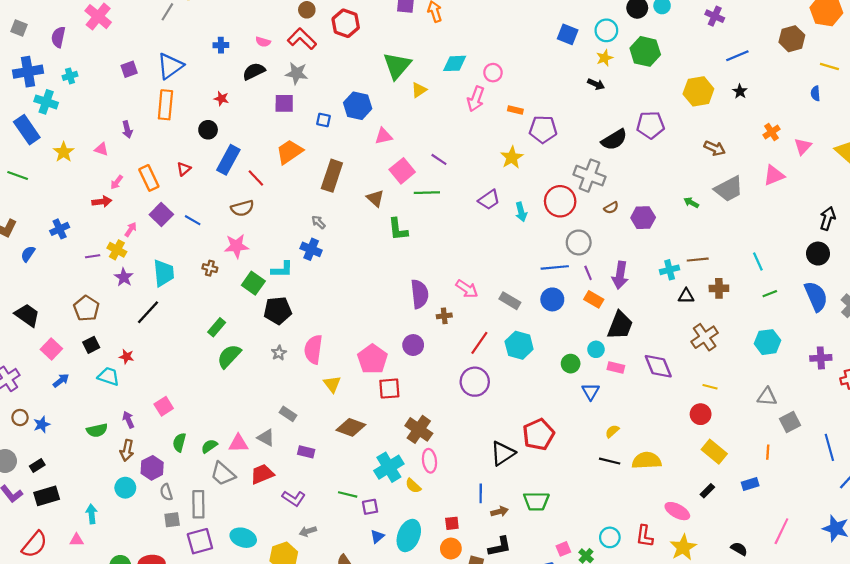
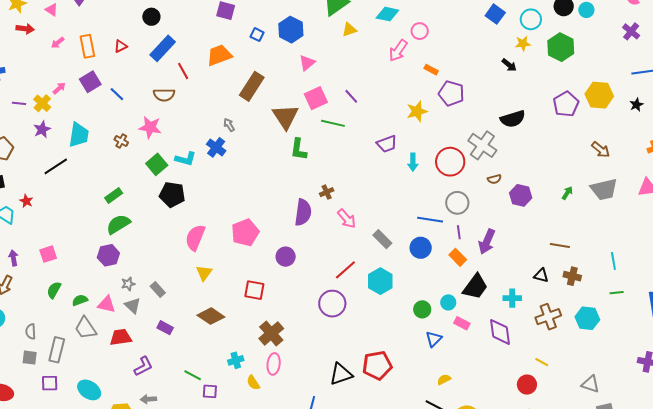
purple pentagon: (650, 125) -> (566, 104), moved, turned 30
pink triangle: (383, 136) -> (307, 63), turned -42
brown triangle: (375, 198) -> (285, 117), size x1.6
red arrow: (102, 202) -> (25, 29), moved
green arrow: (691, 203) -> (567, 193), turned 80
cyan cross: (670, 270) -> (512, 298), moved
brown cross: (444, 316) -> (327, 192), moved, turned -32
cyan hexagon: (767, 342) -> (587, 318), moved
gray star: (279, 353) -> (128, 284), moved
pink pentagon: (372, 359) -> (245, 233), moved
cyan cross: (389, 467) -> (236, 360), size x0.6
purple hexagon: (152, 468) -> (108, 255), moved
purple L-shape: (294, 498) -> (143, 366), turned -75
purple square: (200, 541) -> (50, 383), size x0.7

